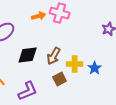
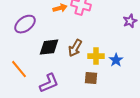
brown square: (60, 79) -> (91, 78), moved, turned 32

